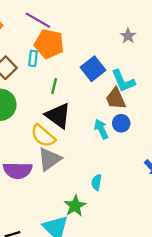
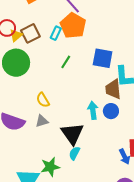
blue square: (93, 69) -> (103, 58), turned 30
black triangle: (58, 116) -> (72, 134), moved
yellow semicircle: (43, 136) -> (43, 100), size x0.7
gray triangle: (49, 159) -> (42, 121), size x0.6

